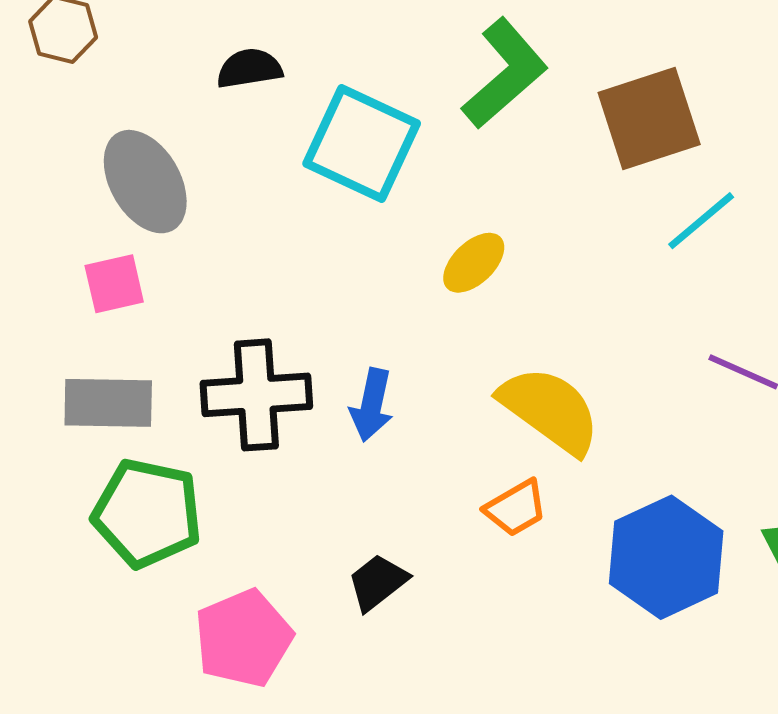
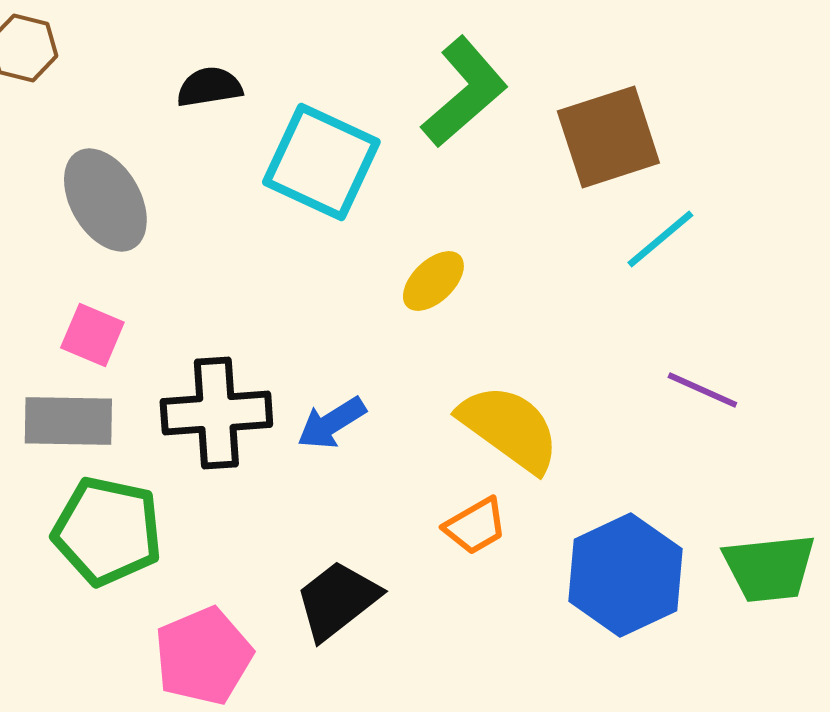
pink square: (114, 284) -> (92, 335), moved, turned 36
blue arrow: (372, 405) -> (331, 423), turned 46
black trapezoid: (378, 582) -> (337, 600), size x1.4

